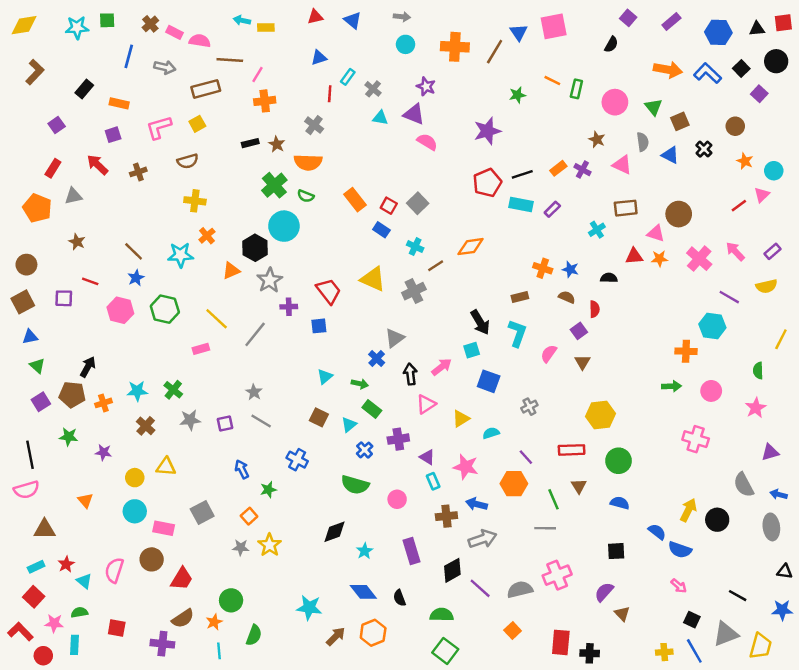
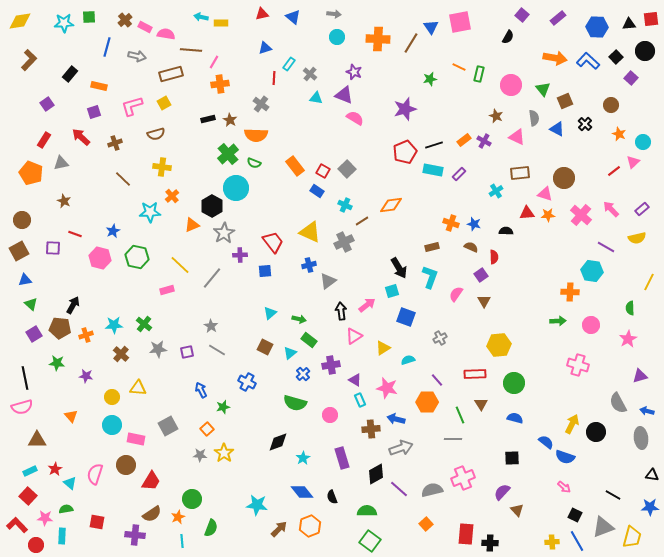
brown line: (134, 251) -> (123, 179), moved
blue cross: (377, 358) -> (309, 265), moved, turned 32

